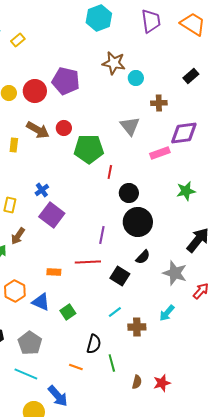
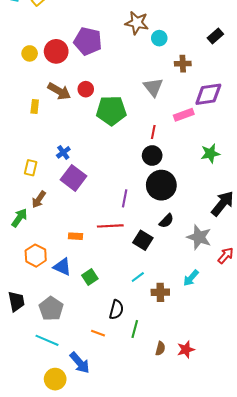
red line: (110, 172) -> (153, 132), moved
green line: (112, 363) -> (135, 329), turned 30

